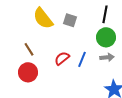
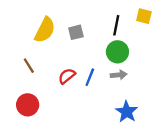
yellow semicircle: (43, 18) -> (45, 30), turned -115
gray square: (70, 20) -> (76, 32), turned -32
red circle: (28, 72) -> (28, 105), moved

